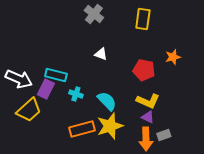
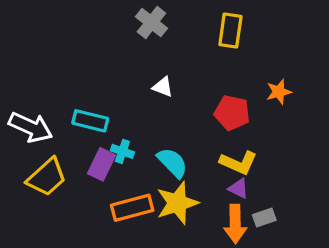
purple rectangle: (46, 89) -> (102, 164), moved

